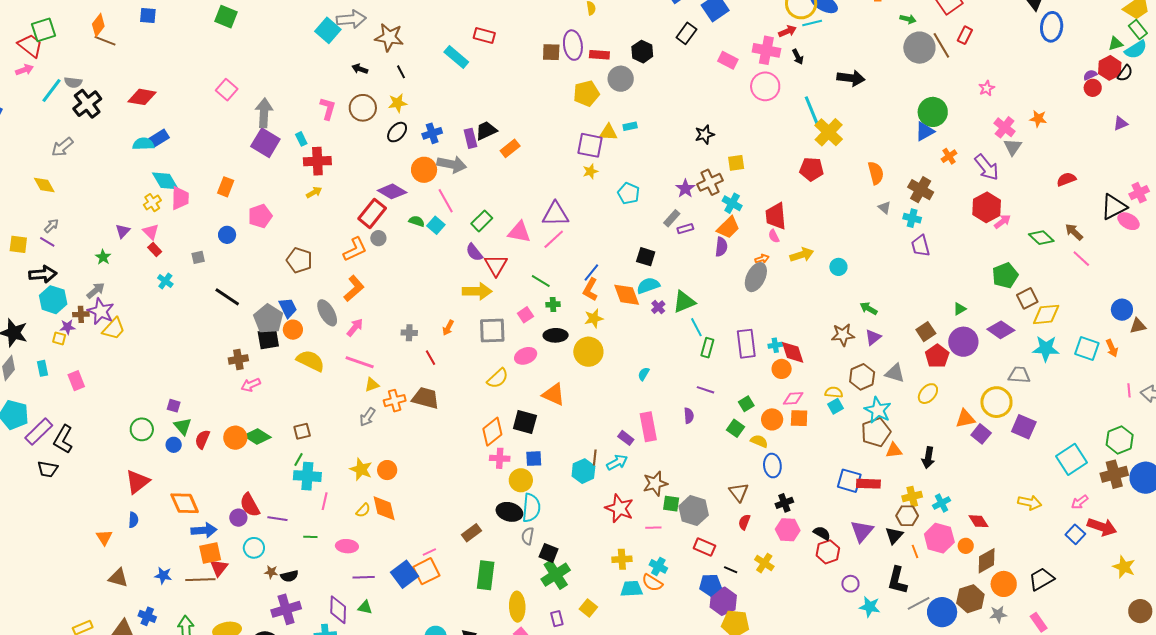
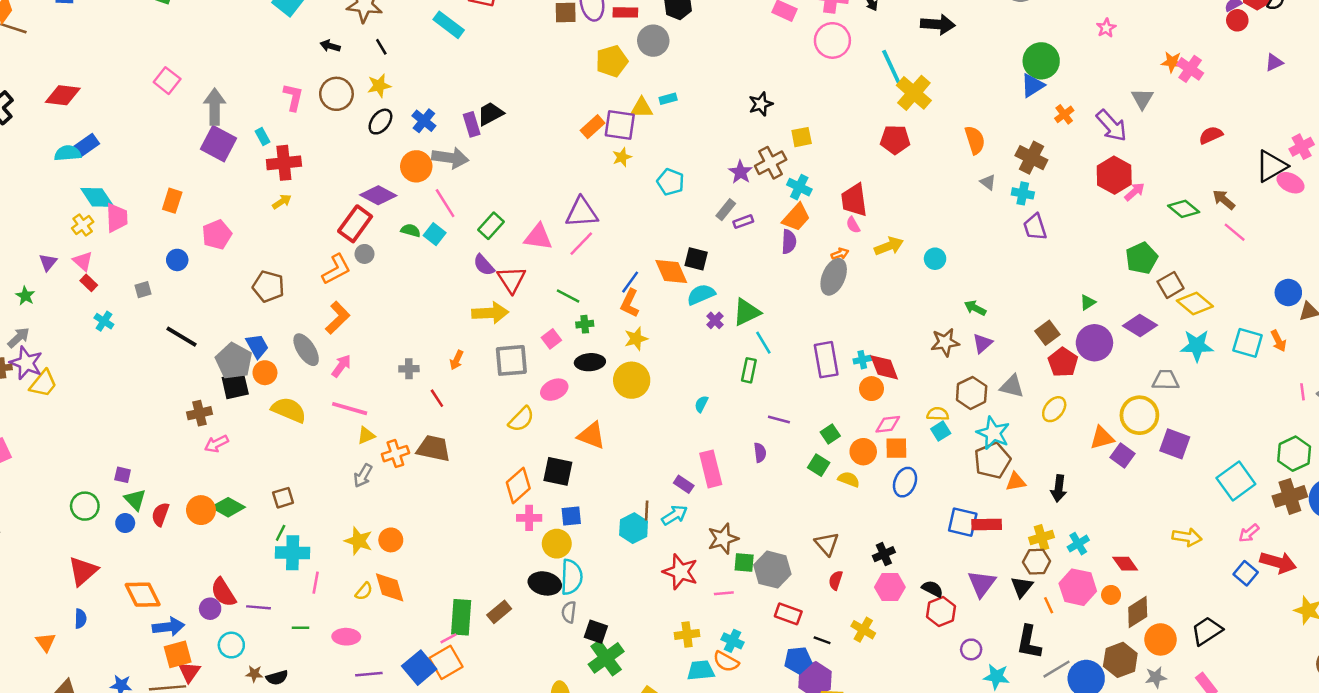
pink cross: (1005, 127) -> (1190, 69), moved
blue cross: (432, 133) -> (424, 121), turned -30
orange rectangle: (510, 148) -> (593, 127), moved
orange diamond: (627, 295) -> (671, 271), moved
yellow diamond: (1046, 314) -> (1195, 304), turned 48
green rectangle: (707, 348) -> (749, 370), moved
blue ellipse: (772, 466) -> (905, 482), moved, turned 30
green rectangle: (486, 575) -> (461, 617), moved

